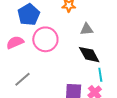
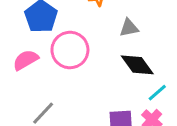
cyan line: (100, 75) -> (157, 93), turned 64

